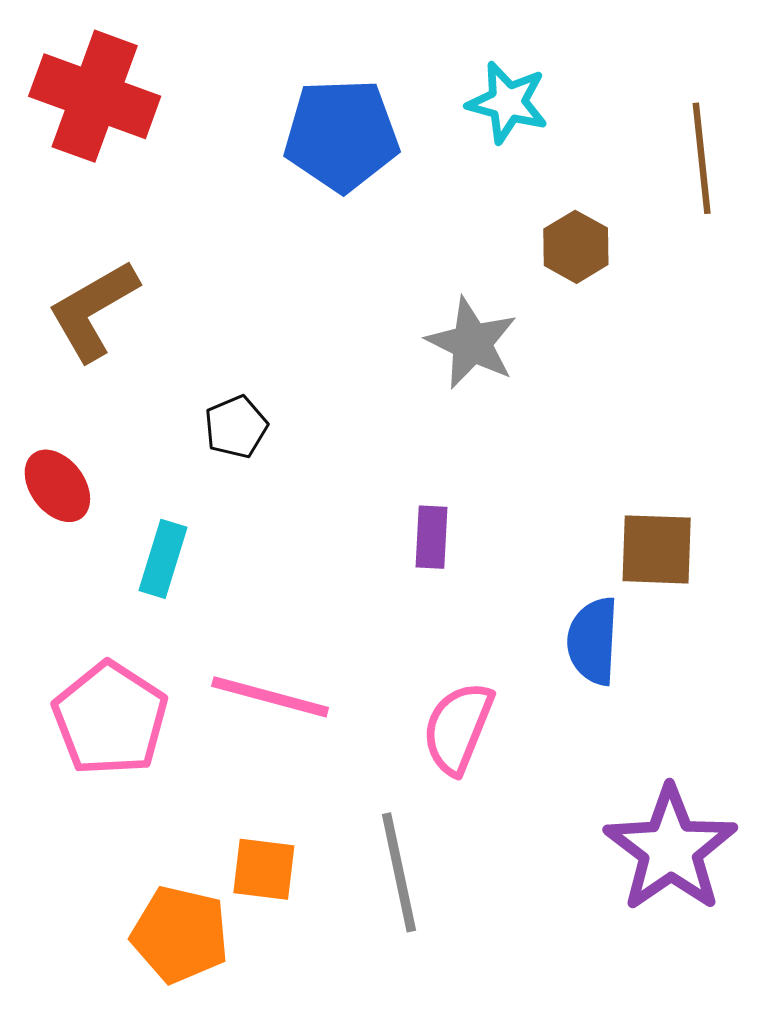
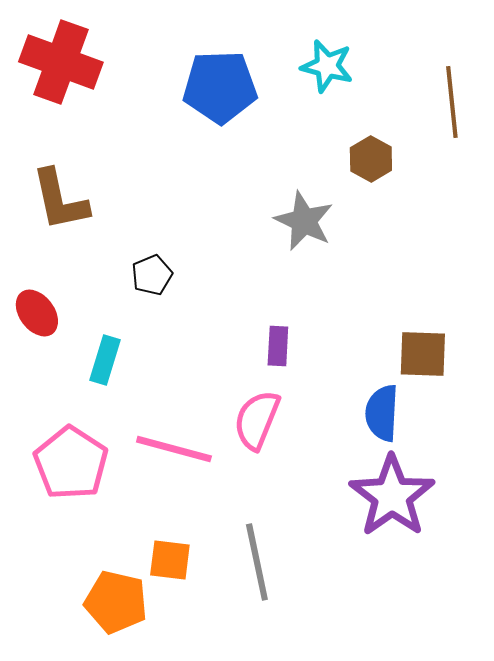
brown L-shape: (93, 310) -> (60, 200), turned -72
pink semicircle: (458, 728) -> (257, 420), moved
purple star: (671, 849) -> (392, 496), moved

